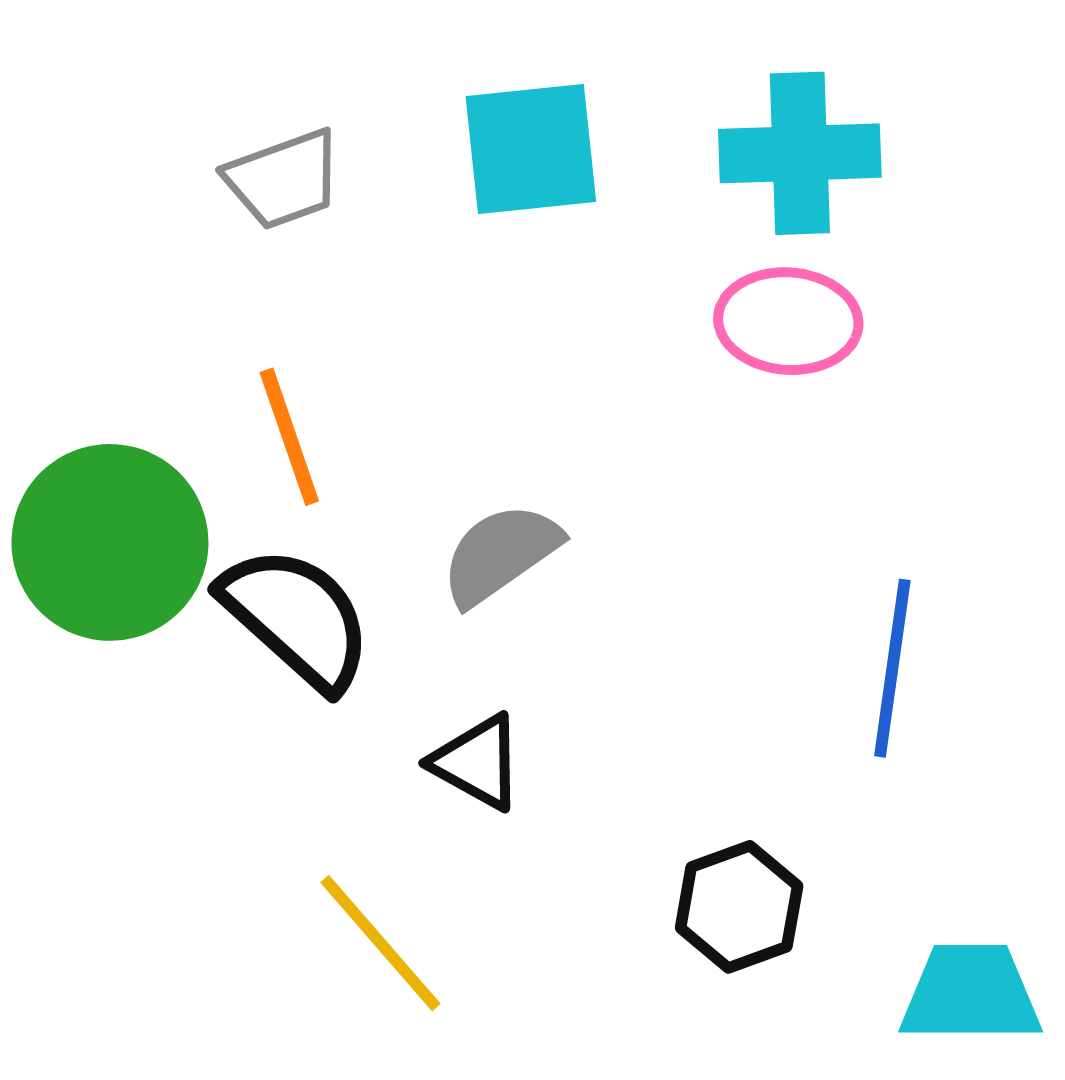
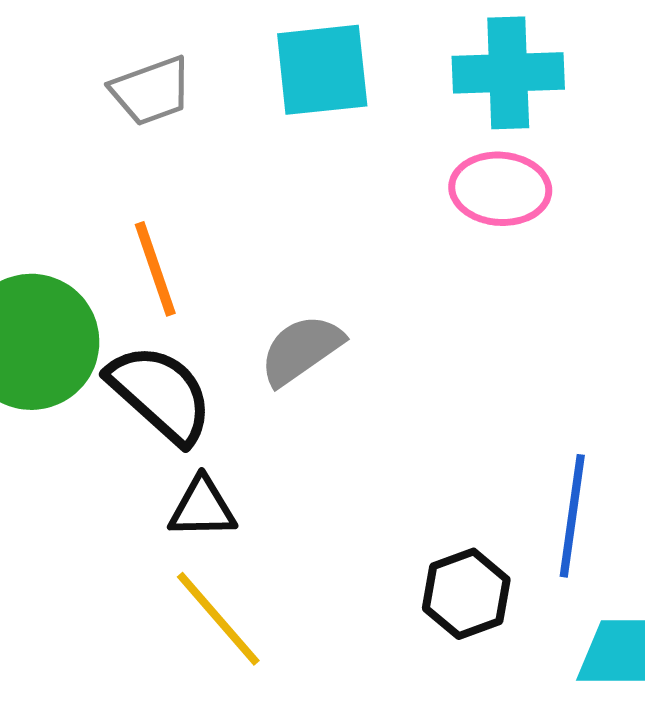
blue line: (892, 668) -> (572, 516), moved
black triangle: (477, 762) -> (202, 508), moved, turned -30

